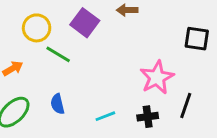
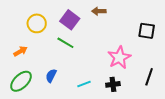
green line: (58, 54) -> (65, 43), moved
blue semicircle: (58, 104) -> (51, 76), turned 40
black line: (186, 106) -> (149, 77), moved

